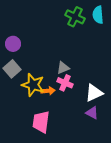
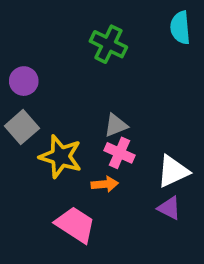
green cross: (75, 17) -> (108, 44), moved
orange arrow: (48, 91) -> (105, 184), moved
pink trapezoid: (41, 122) -> (75, 225), turned 115

